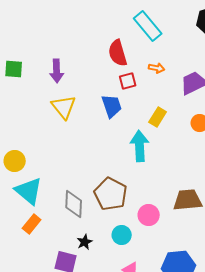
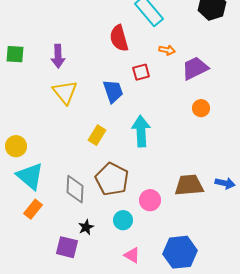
orange arrow: (157, 68) -> (167, 50), moved
red square: (128, 81) -> (141, 72), moved
yellow rectangle: (158, 117) -> (97, 135), moved

